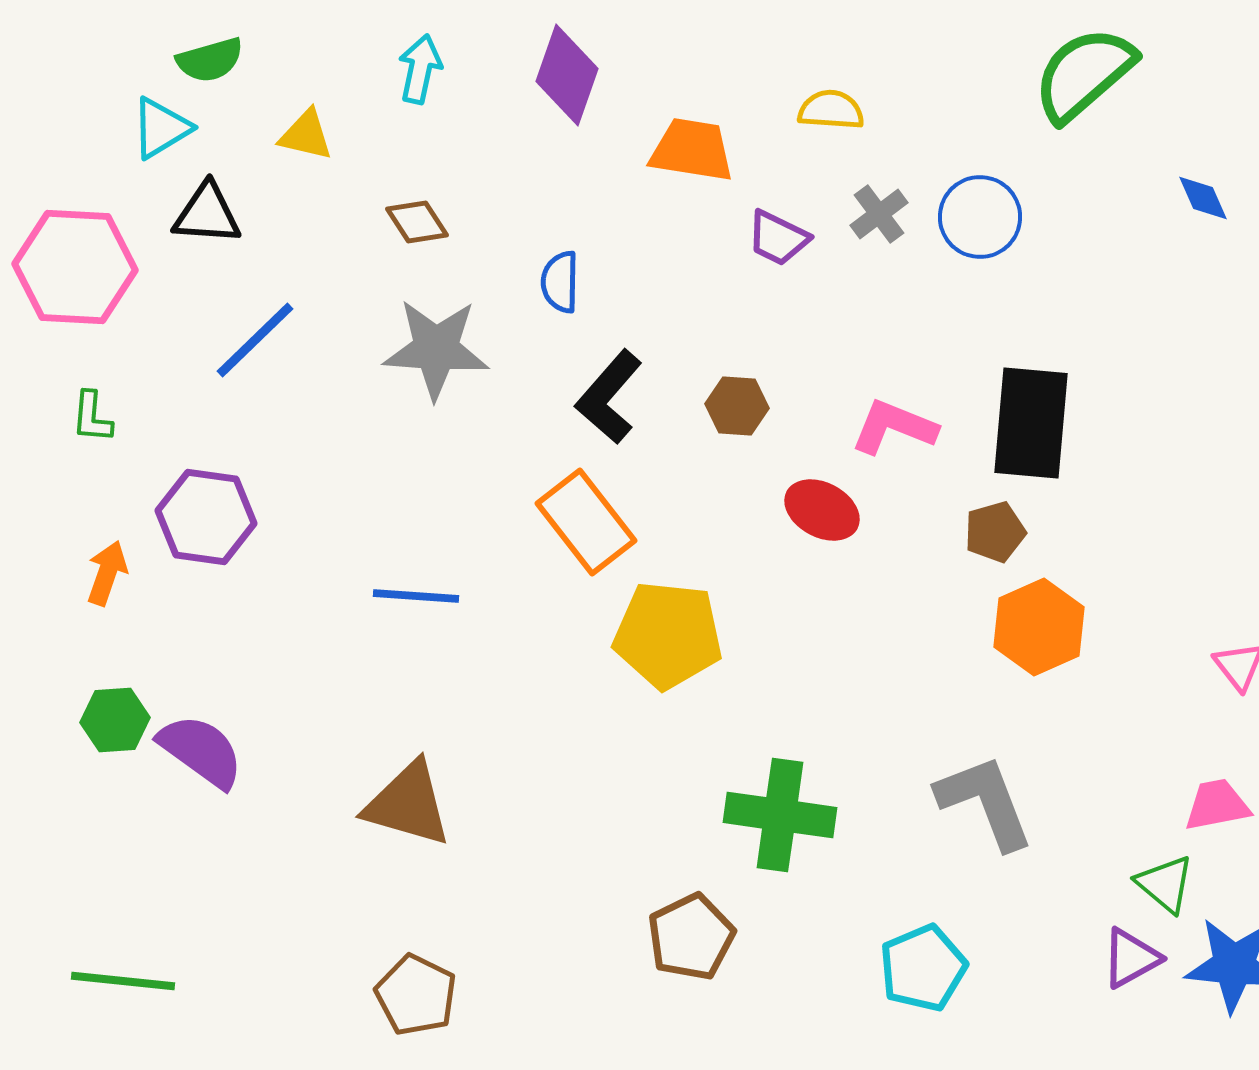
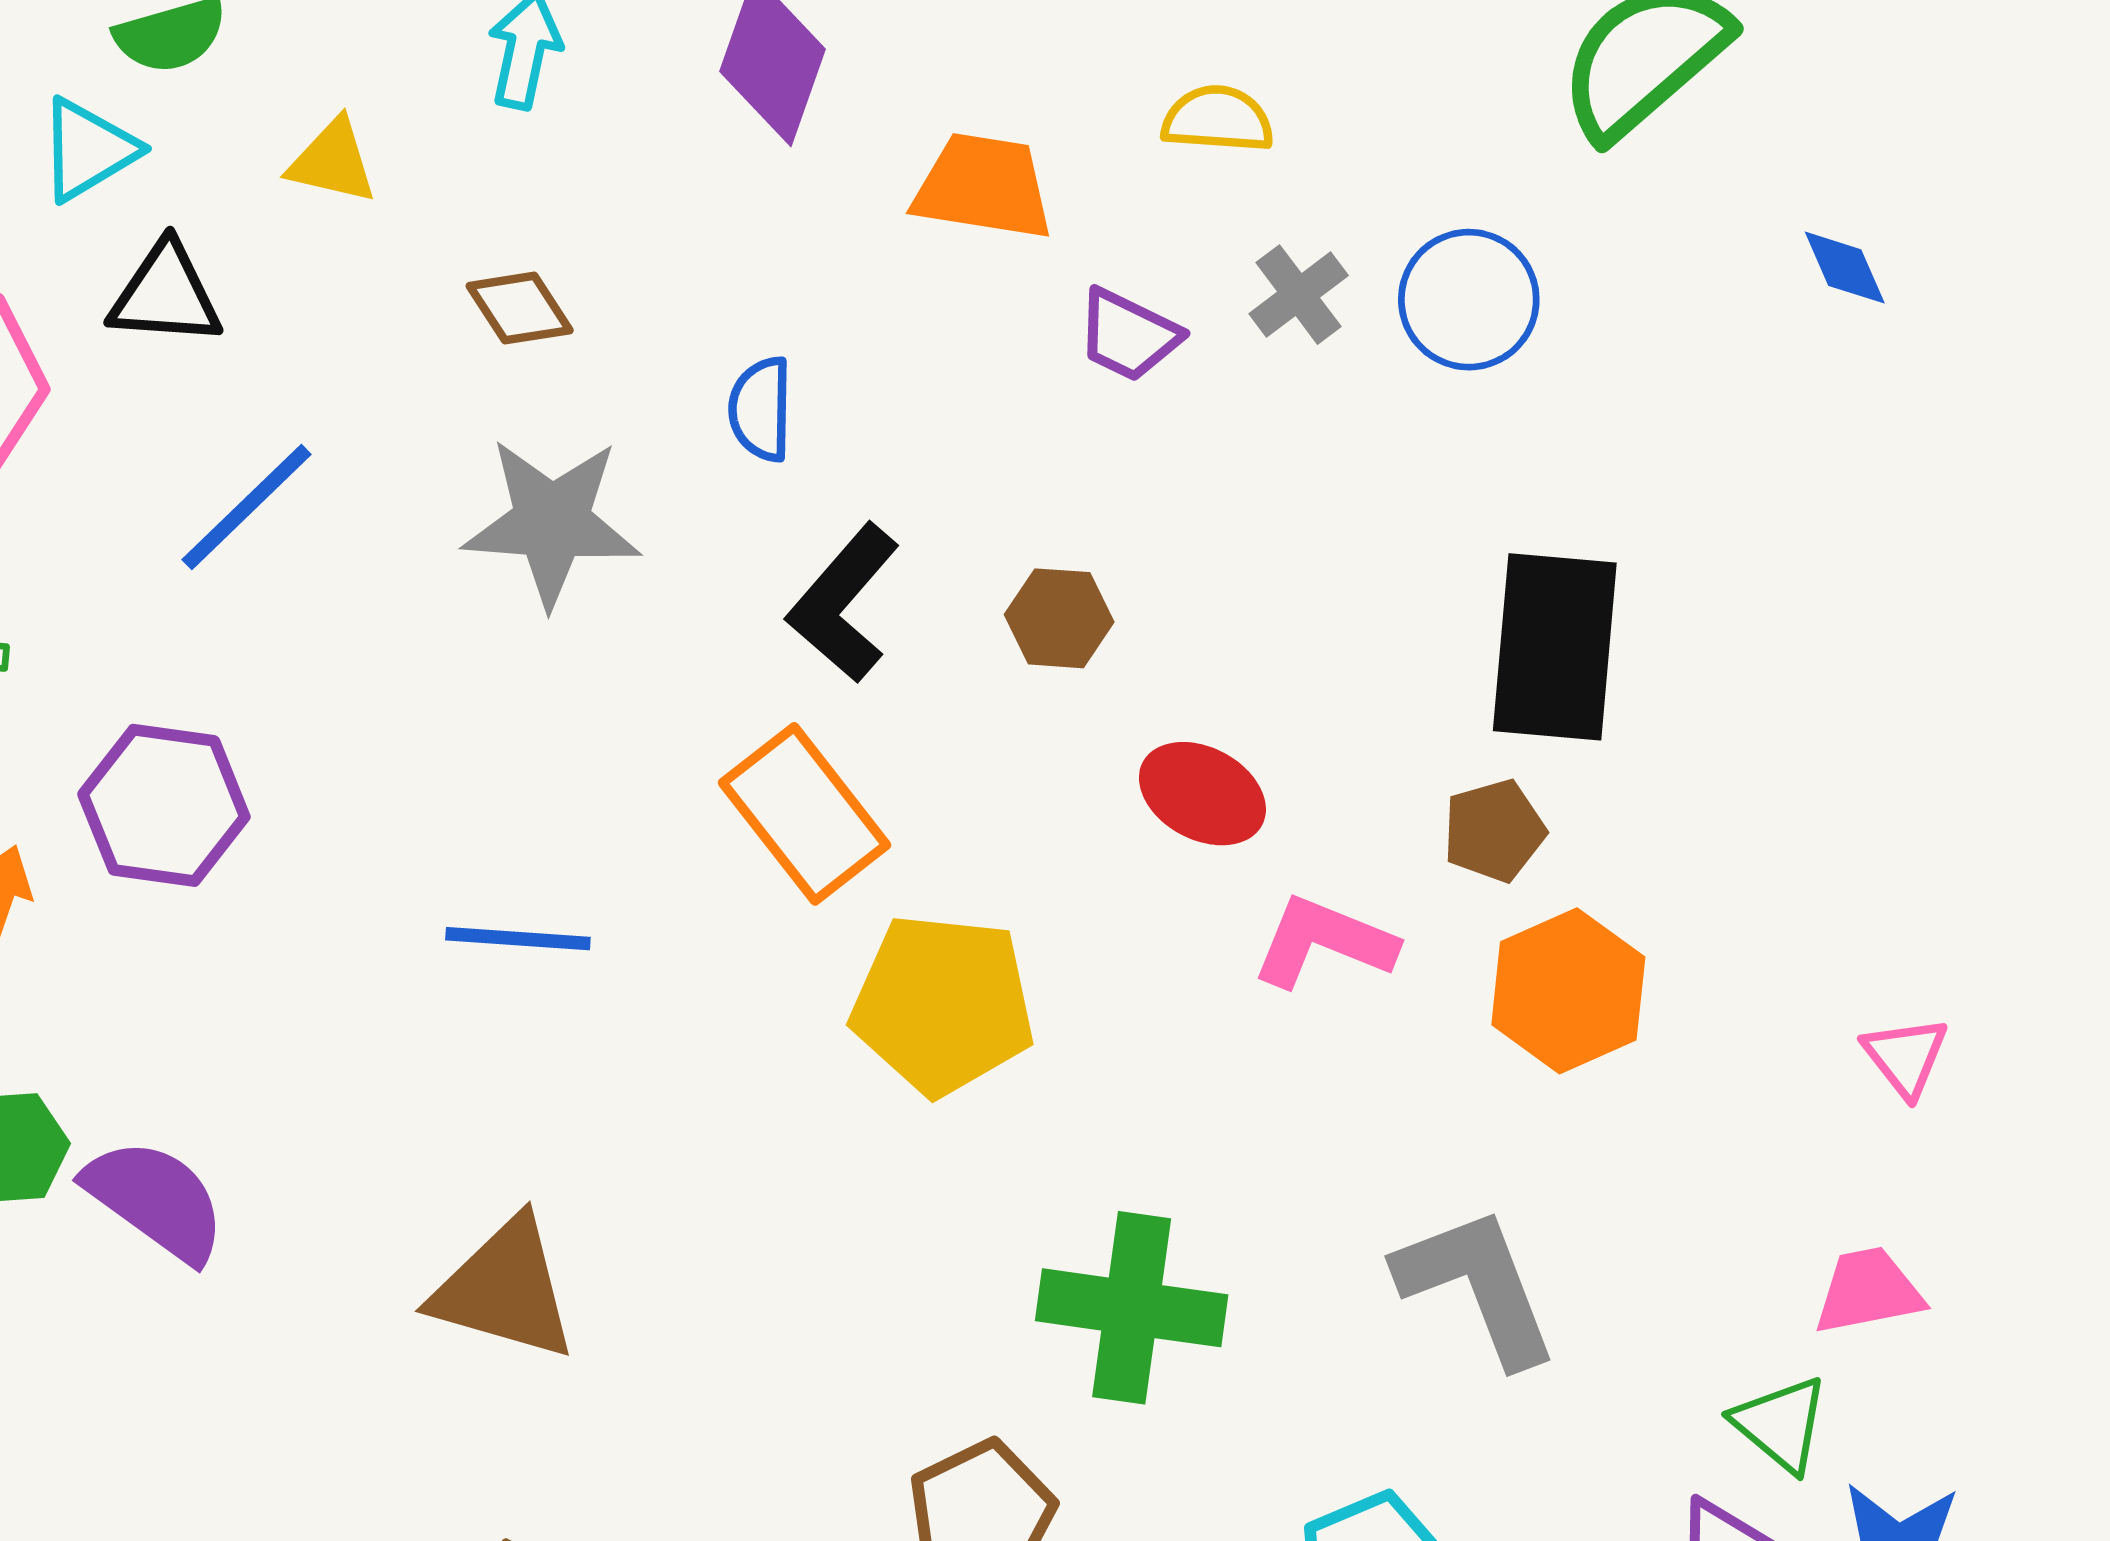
pink L-shape: (894, 427) -> (1324, 942), moved

